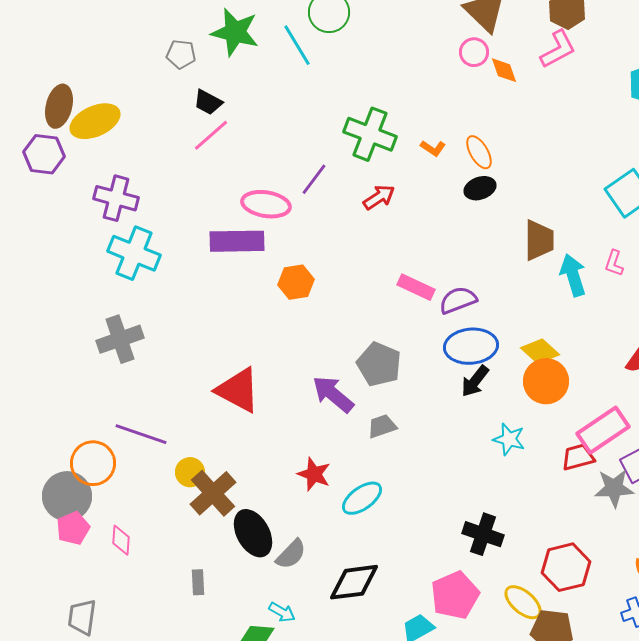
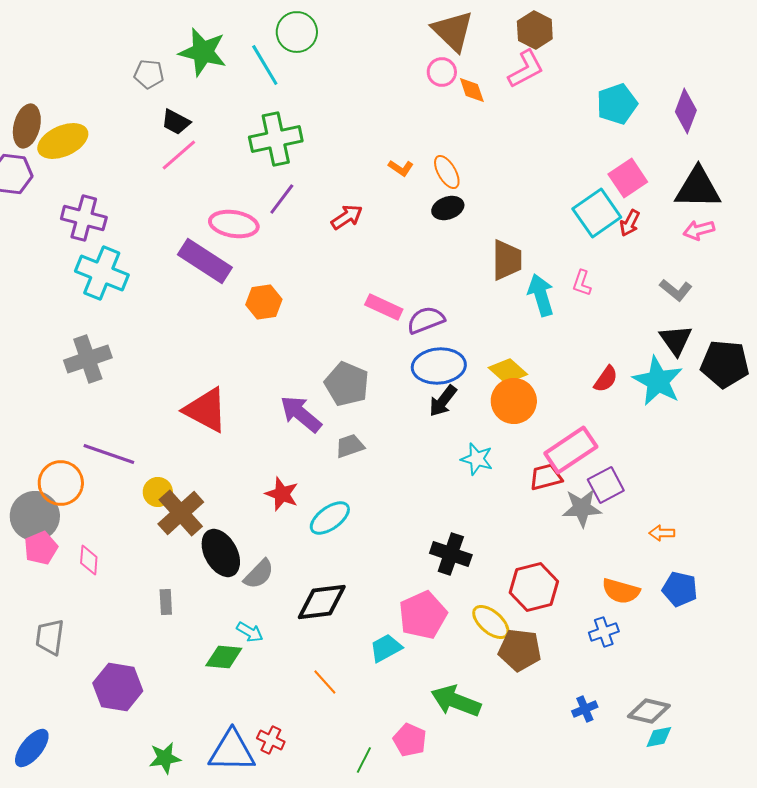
green cross: (370, 134) -> (276, 139), moved, turned -33
purple rectangle: (237, 241) -> (205, 261), turned 34

